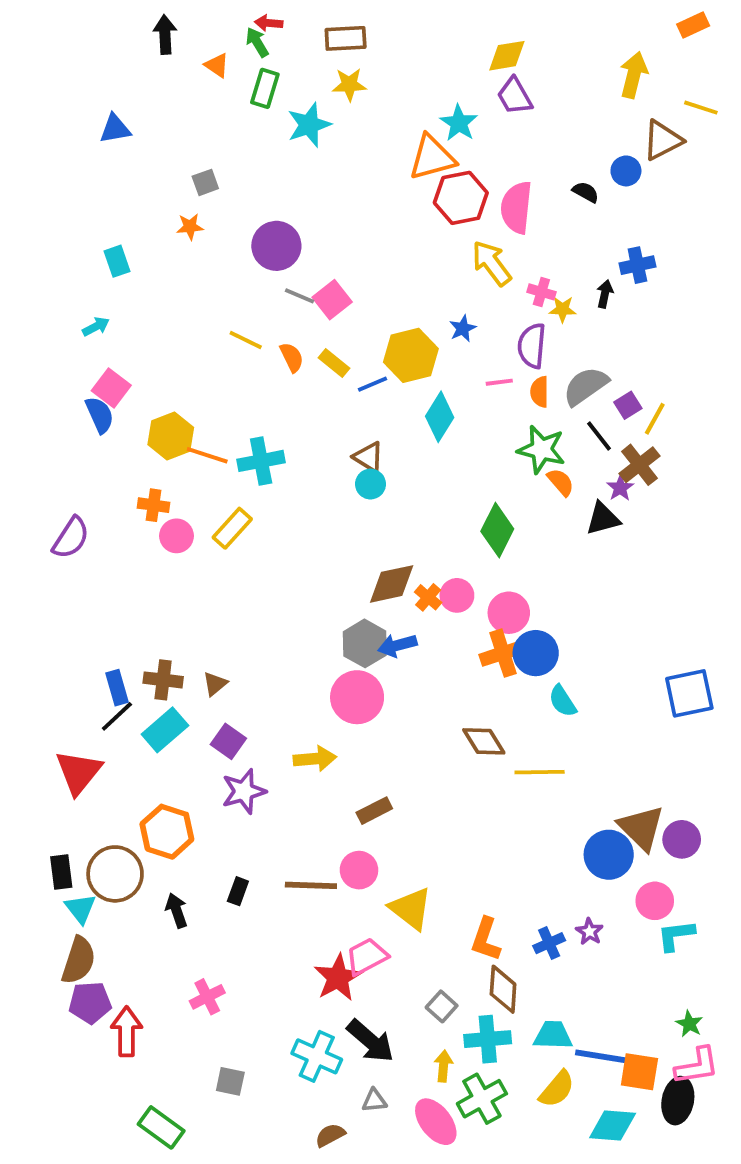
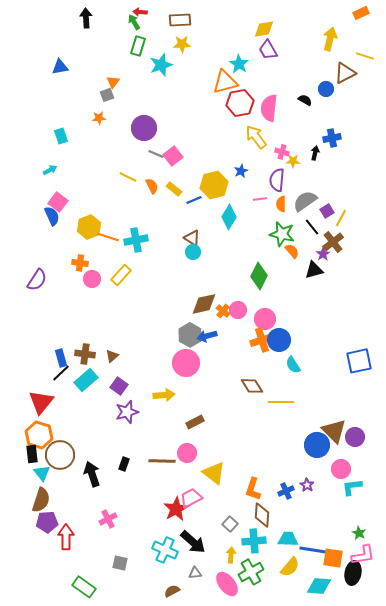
orange triangle: (217, 65) -> (113, 82), moved, turned 32
orange hexagon: (167, 832) -> (39, 435), moved
black arrow: (177, 910) -> (92, 474), size x1.4

